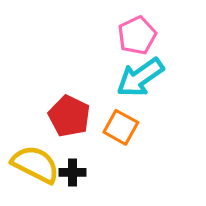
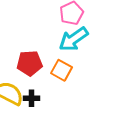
red pentagon: (69, 116) -> (30, 63), turned -30

